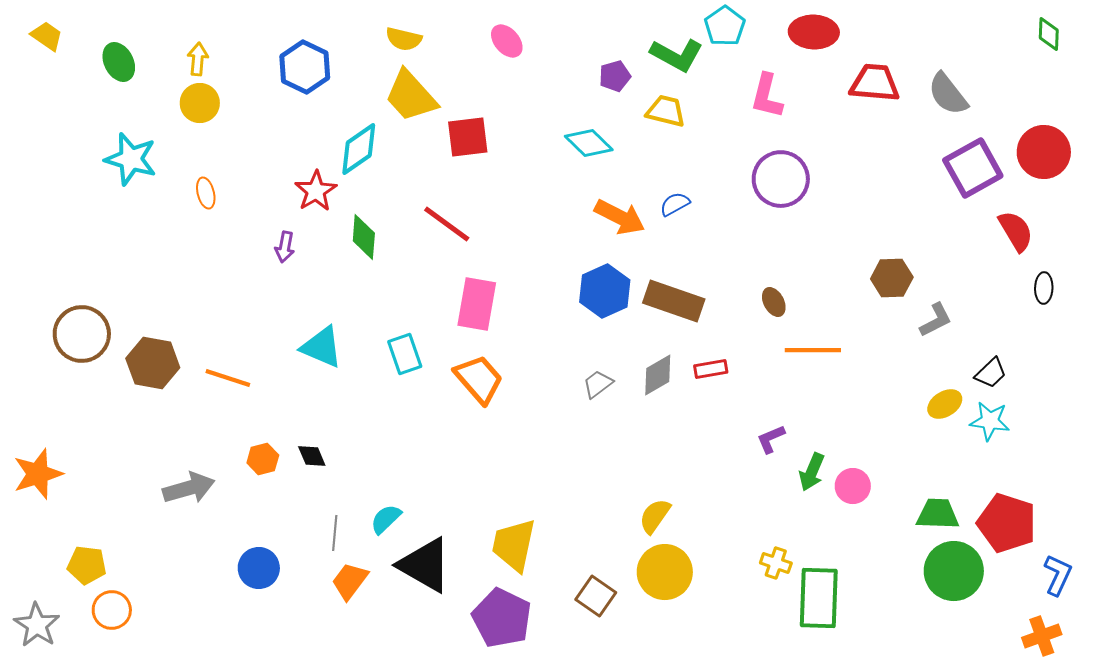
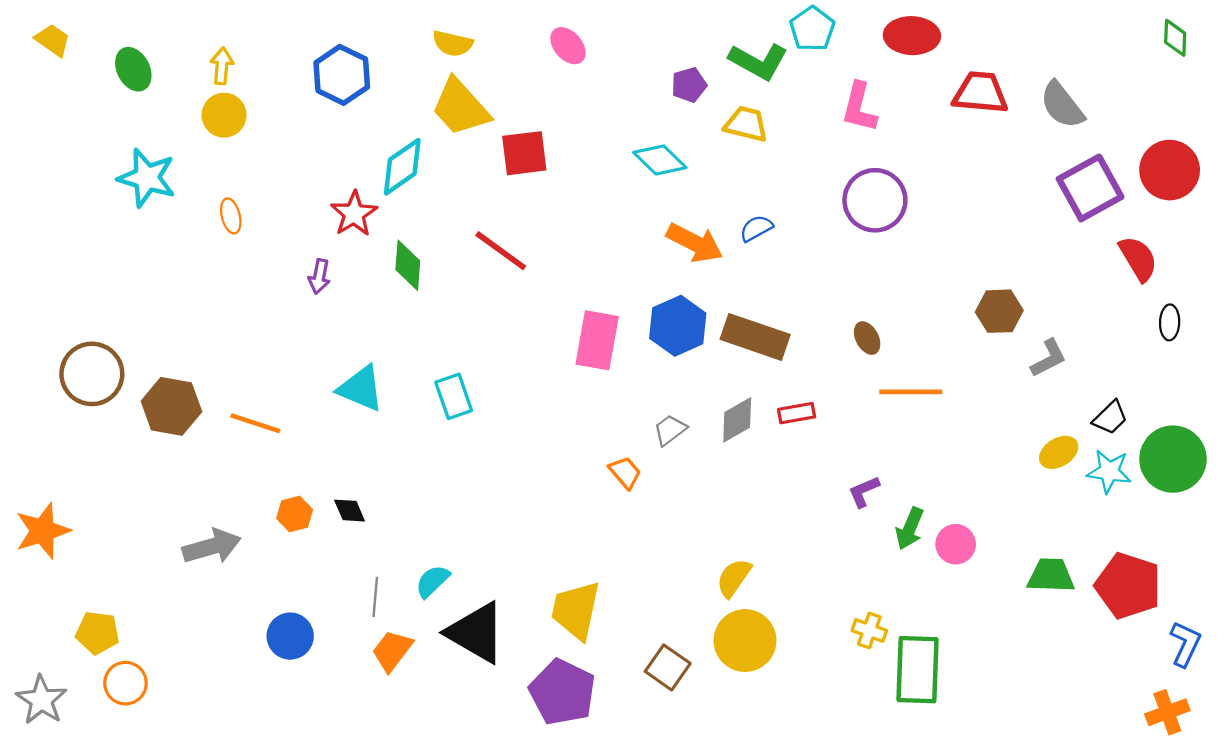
pink rectangle: (477, 304) -> (597, 340), moved
orange trapezoid: (479, 379) -> (625, 473), moved, size x0.6
green circle: (954, 571) -> (1173, 459), moved

